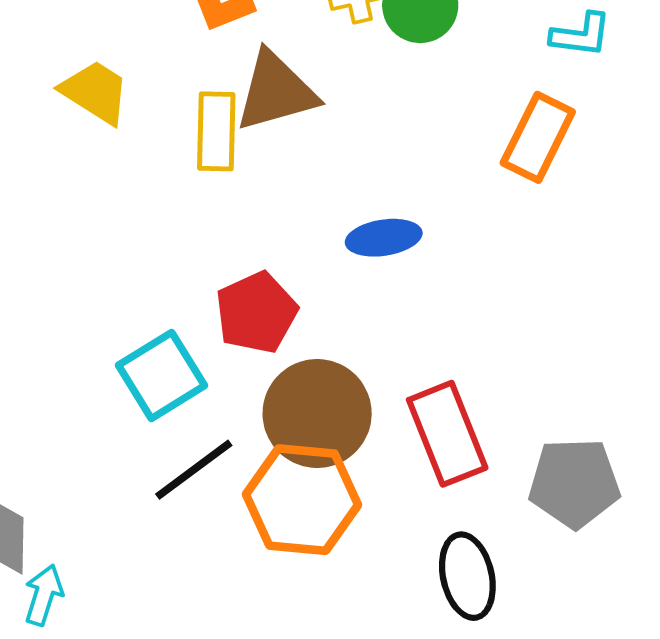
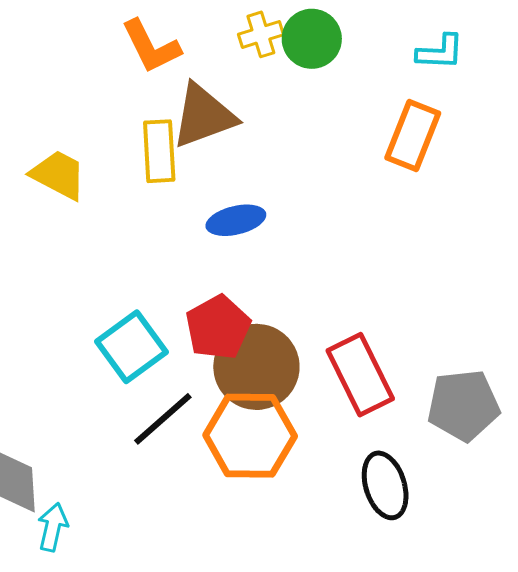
yellow trapezoid: (95, 92) -> (58, 175), moved
blue ellipse: (384, 238) -> (236, 220), moved
red pentagon: (256, 313) -> (218, 327), moved

